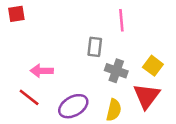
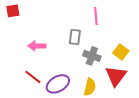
pink arrow: (42, 71) -> (37, 46), moved
red line: (29, 97) -> (33, 77), moved

